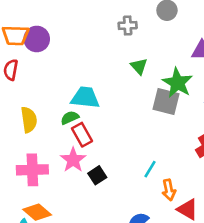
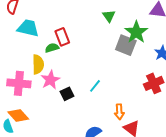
cyan trapezoid: (85, 98) -> (28, 28), moved
yellow semicircle: (29, 120) -> (38, 64), moved
red rectangle: (82, 135) -> (62, 37), moved
cyan line: (150, 169) -> (95, 86), moved

